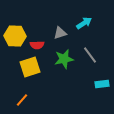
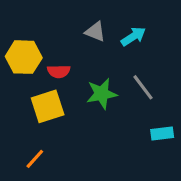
gray triangle: (60, 33) -> (95, 32), moved, turned 40

